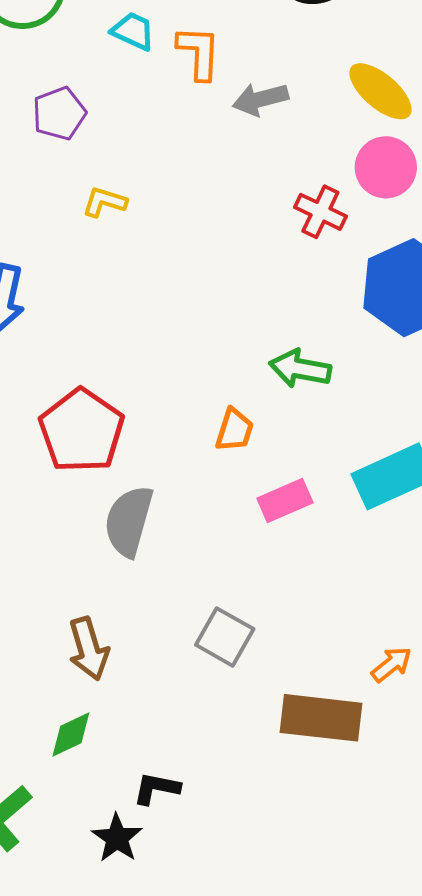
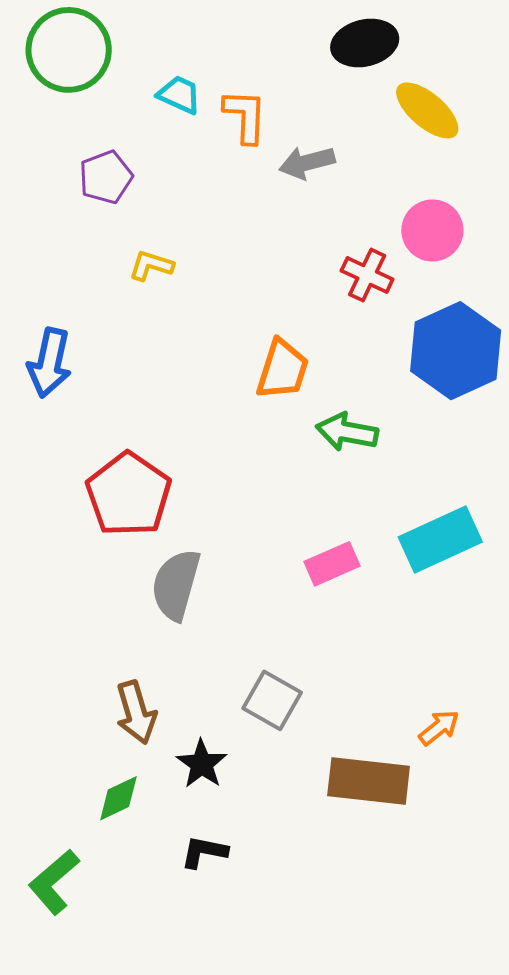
yellow ellipse: (380, 91) -> (427, 110), moved
orange trapezoid: (235, 430) -> (282, 369), moved, size x1.4
black star: (117, 838) -> (202, 764), moved

